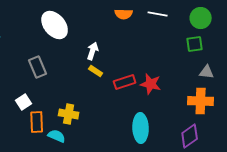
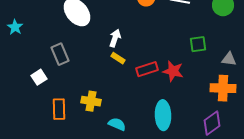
green square: (195, 44) -> (198, 44), moved
white square: (24, 102) -> (39, 77), moved
cyan semicircle: (57, 136) -> (117, 124), moved

